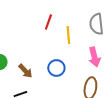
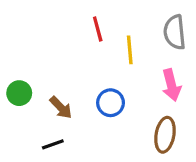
red line: (48, 22) -> (98, 29), turned -35

